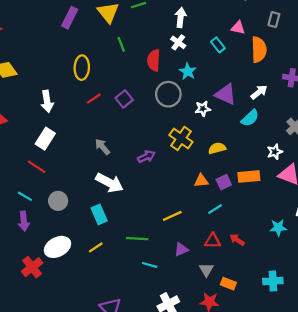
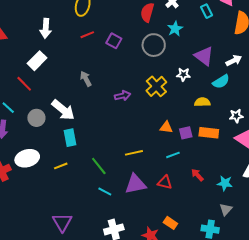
purple square: (124, 99) -> (114, 41), turned -35
white star: (203, 109) -> (183, 75), moved
yellow semicircle: (217, 148) -> (202, 102), moved
white arrow: (110, 183) -> (63, 110), moved
green line: (137, 239) -> (99, 166), turned 36
red arrow: (237, 240) -> (197, 175), moved
purple triangle: (181, 249) -> (135, 184), size x1.6
gray triangle: (206, 270) -> (226, 209), moved

